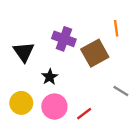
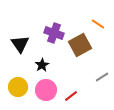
orange line: (116, 28) -> (98, 24), turned -48
gray line: (121, 91) -> (102, 77), turned -64

